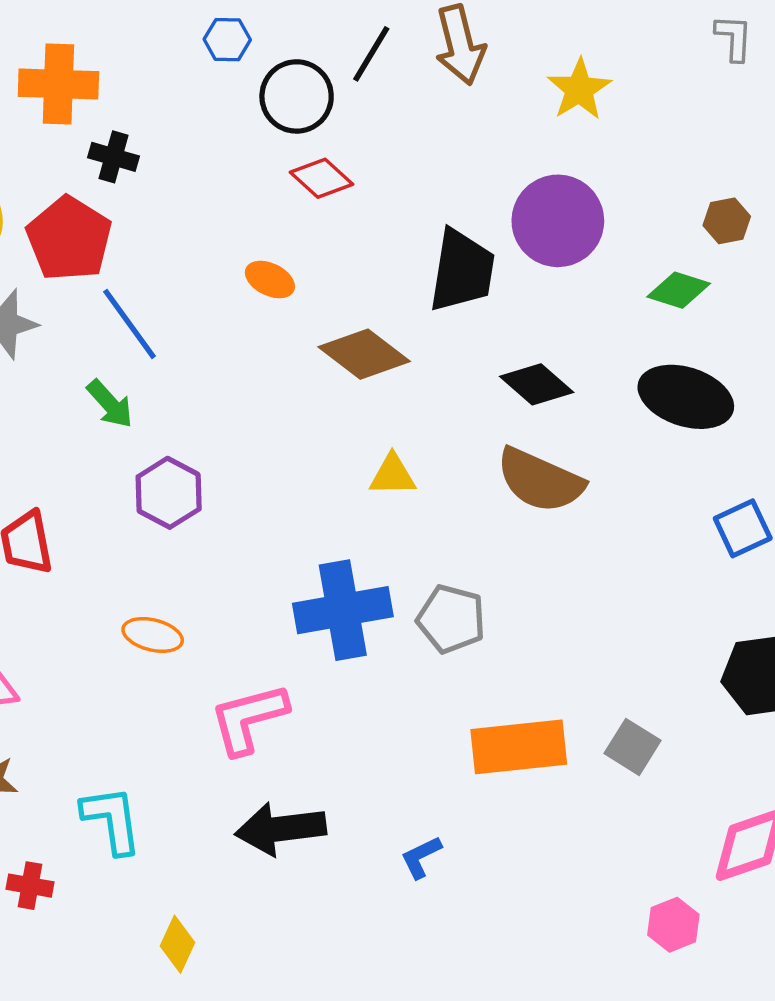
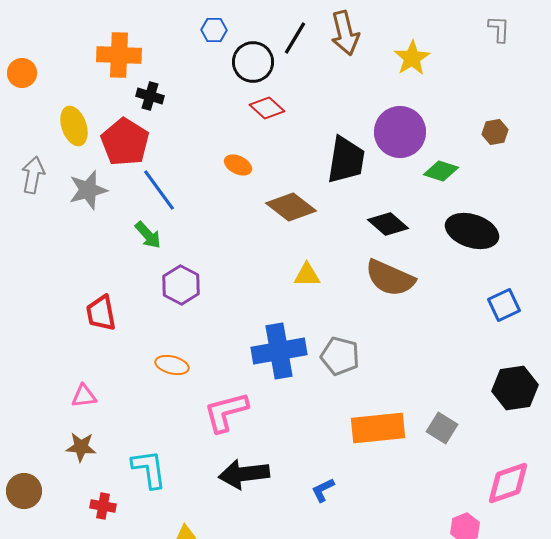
green diamond: (679, 290) -> (441, 171), moved

